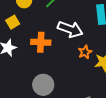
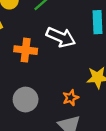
orange star: (85, 52) -> (71, 98), moved

